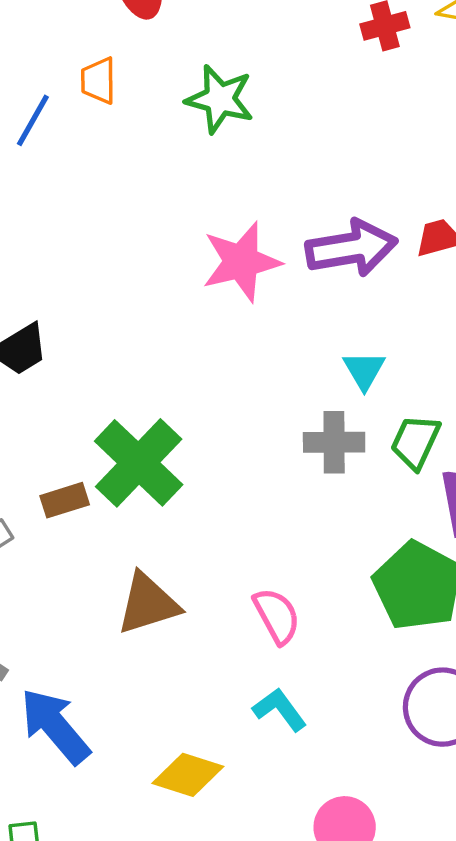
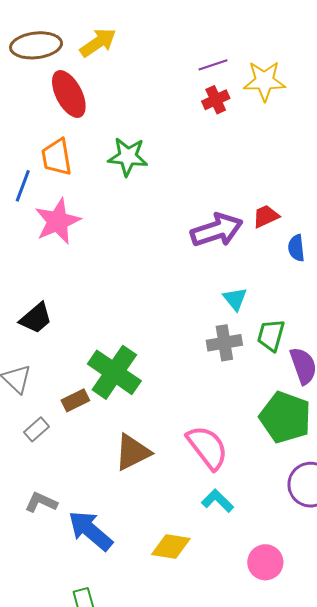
orange trapezoid: (98, 81) -> (57, 157), size x1.4
pink star: (241, 262) -> (58, 221), moved
pink semicircle: (277, 616) -> (207, 447), size x1.4

